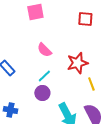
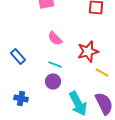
cyan line: (44, 76) -> (55, 64), turned 64
yellow line: (91, 84) -> (102, 72), turned -40

